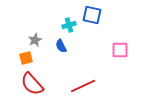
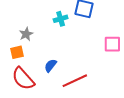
blue semicircle: (61, 46) -> (50, 66), moved, turned 64

